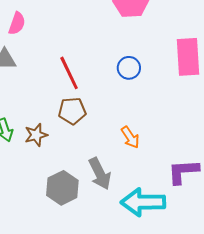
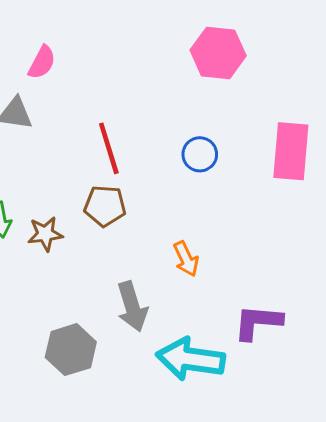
gray hexagon: (62, 188) -> (71, 350), moved

